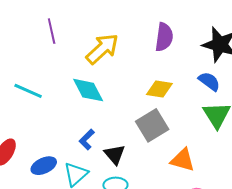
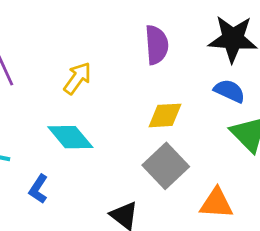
yellow arrow: (102, 49) -> (77, 78), size x0.7
blue L-shape: (87, 140) -> (38, 189), moved

